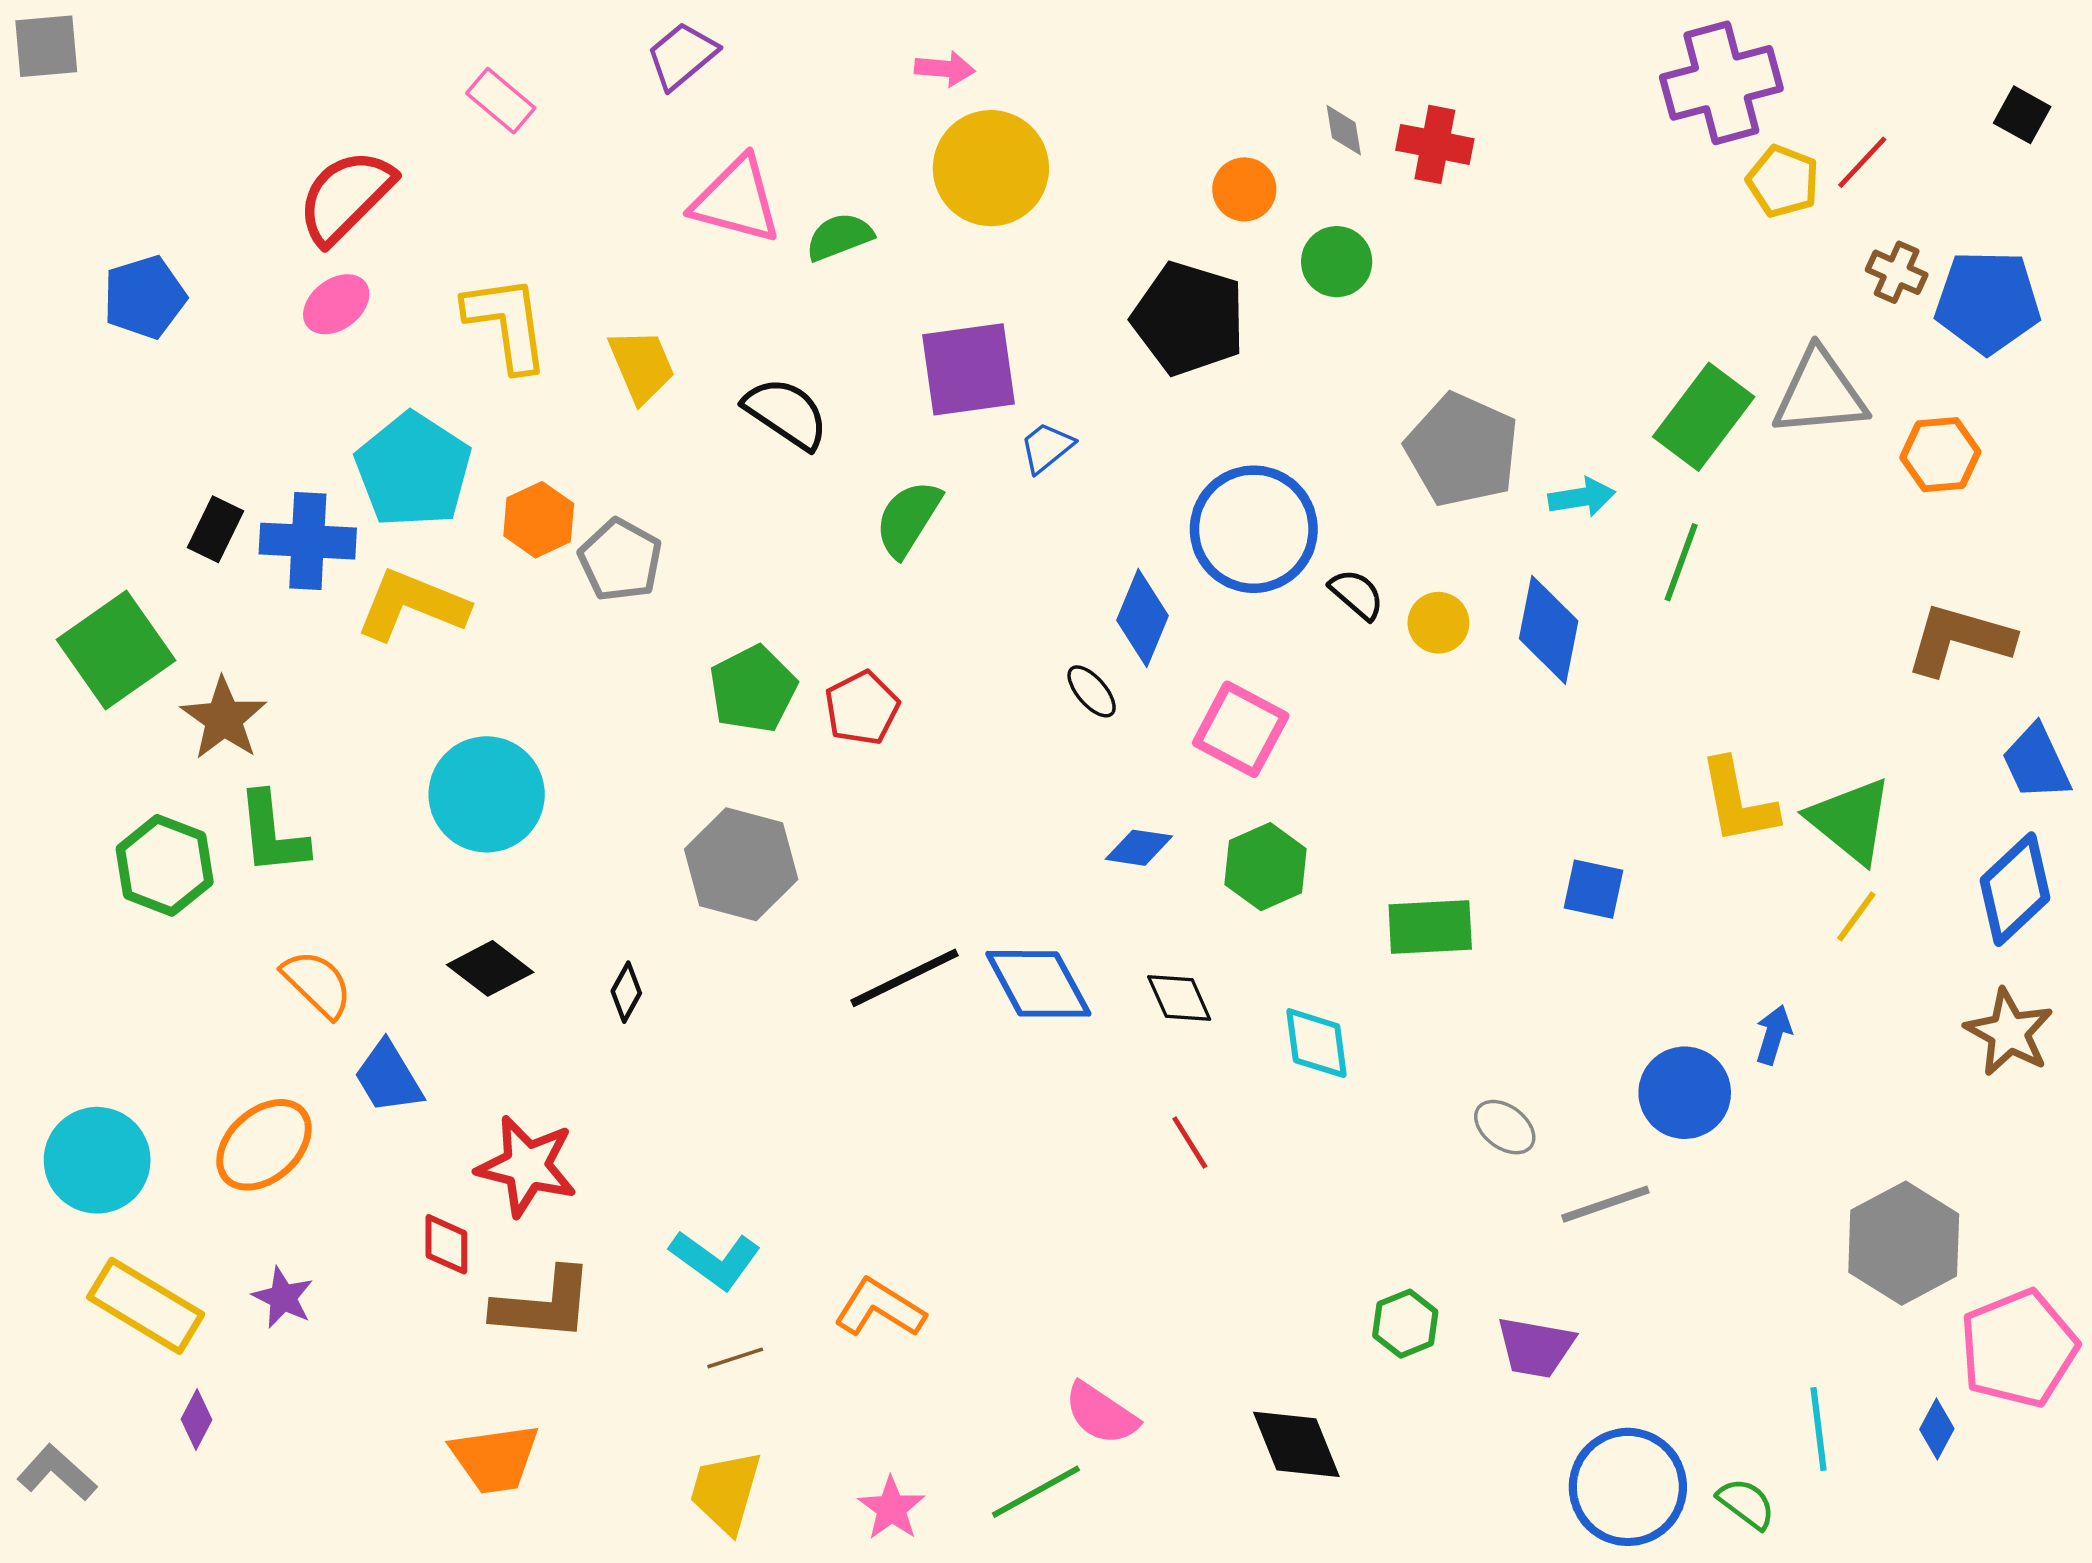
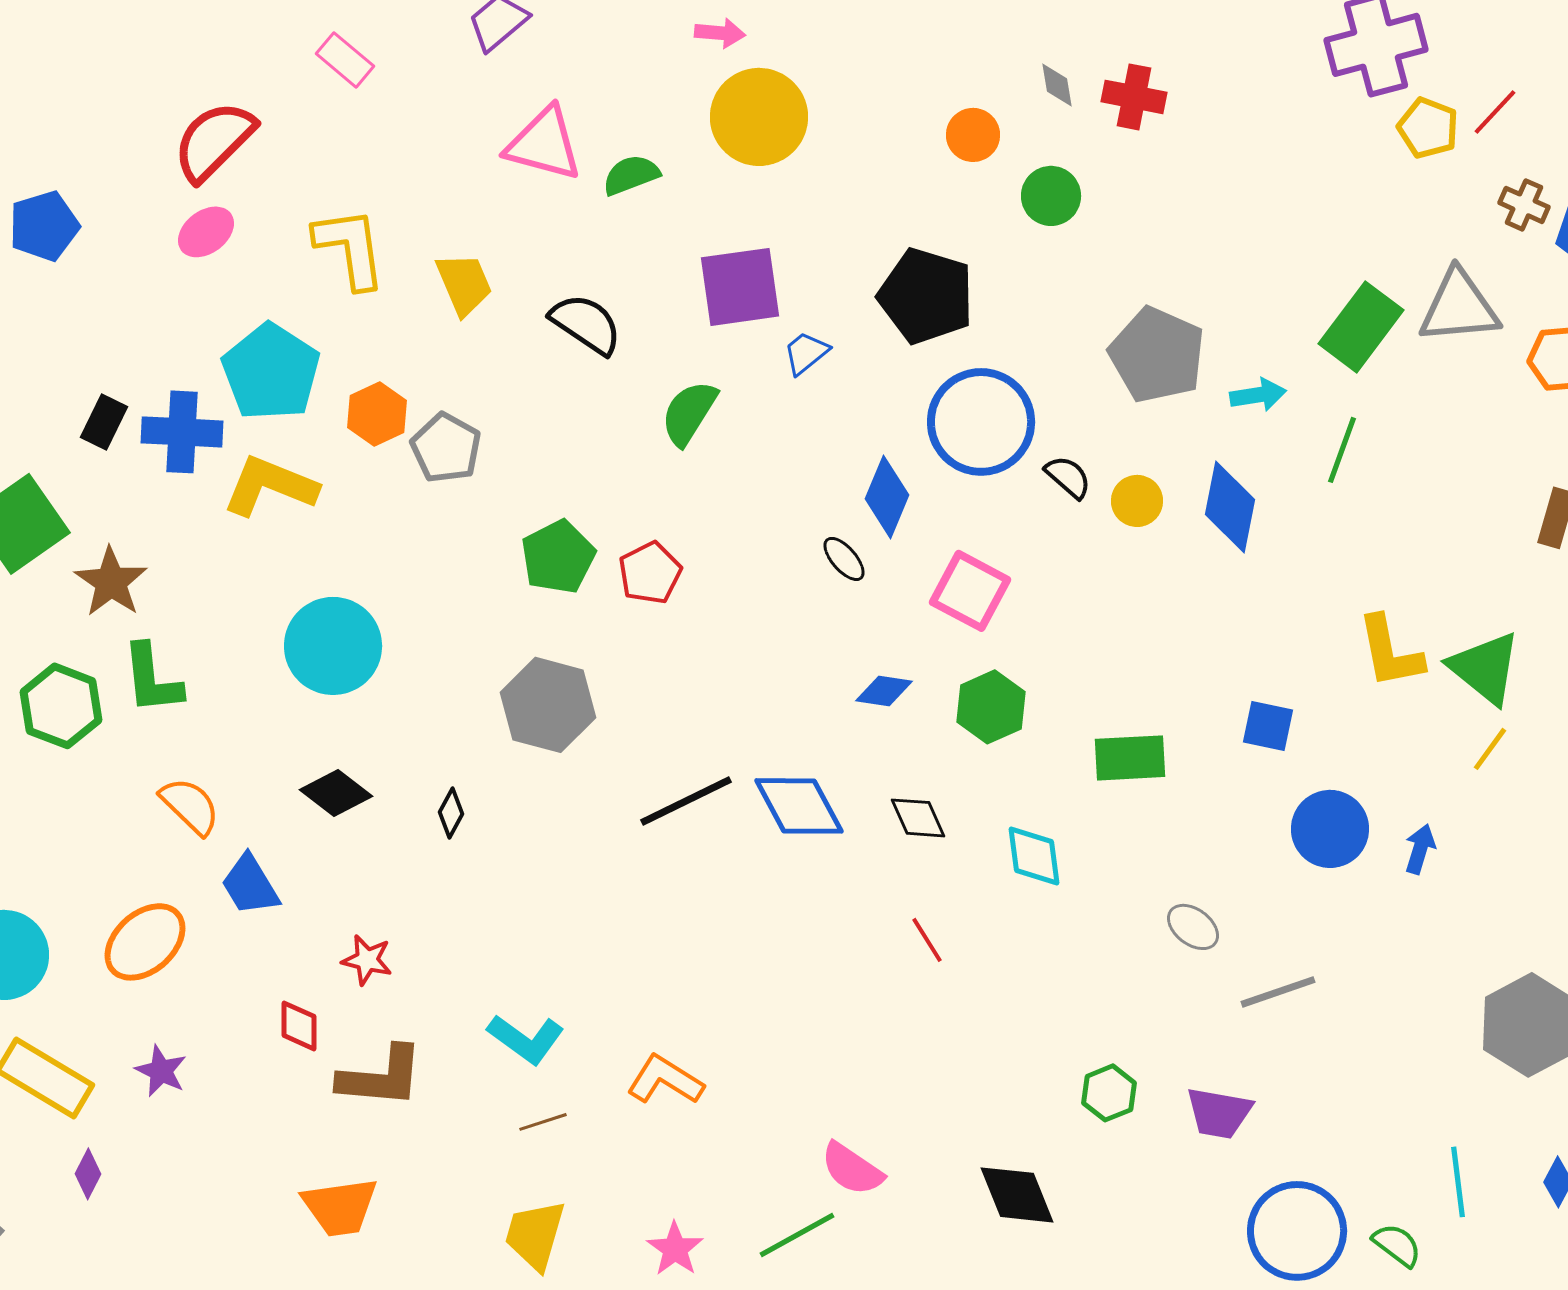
black pentagon: (1189, 318) -> (926, 296), moved
blue circle: (1685, 1093) -> (1330, 829), moved
red star: (527, 1166) -> (367, 960), size x0.6

